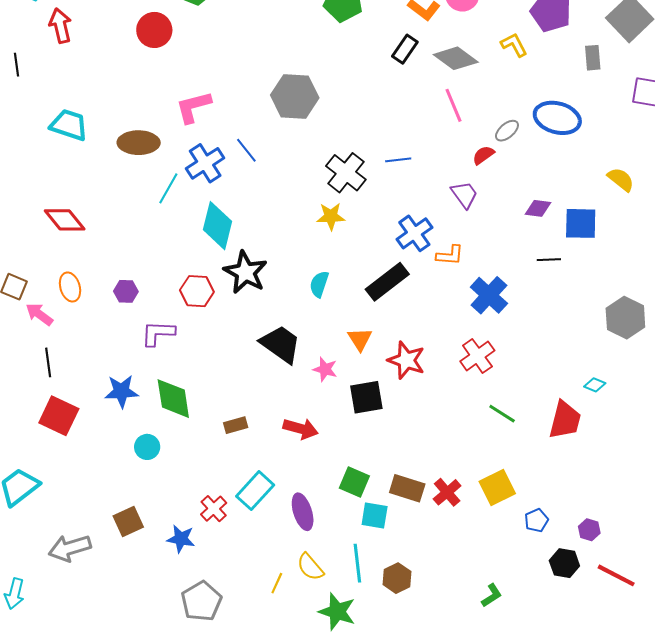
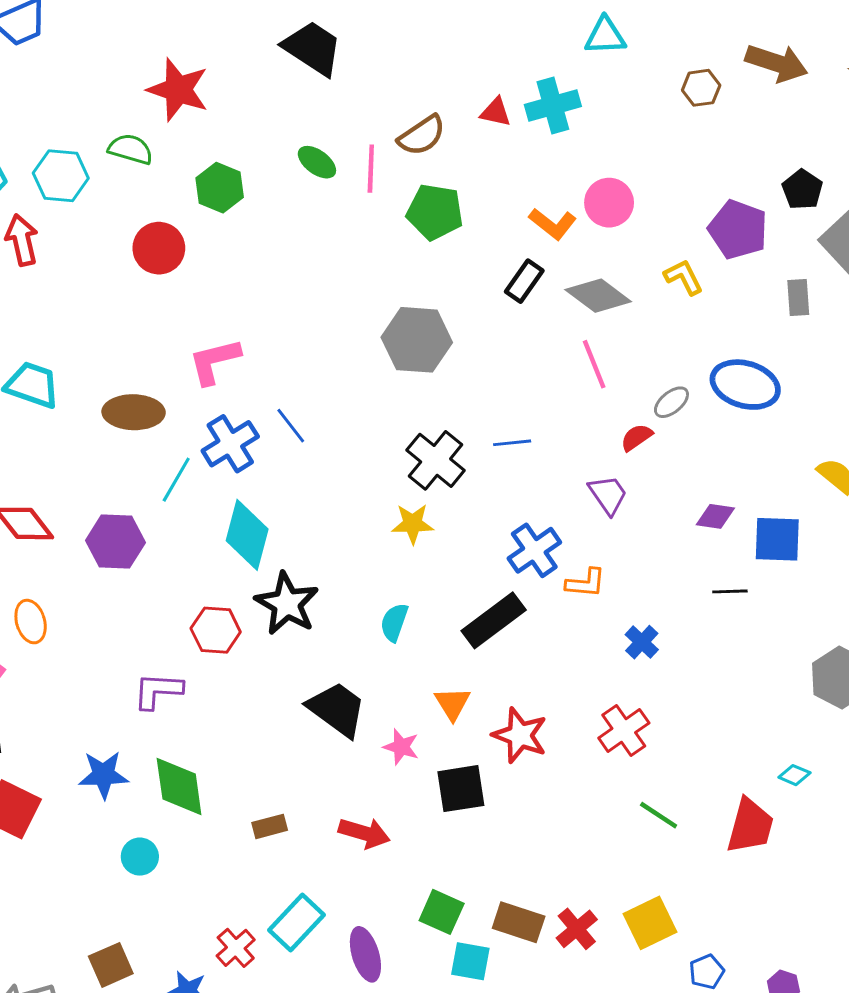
gray hexagon: (295, 96) -> (417, 340), moved
purple hexagon: (126, 291) -> (115, 542), moved, size x1.6
blue cross: (489, 295) -> (642, 642), size x0.6

